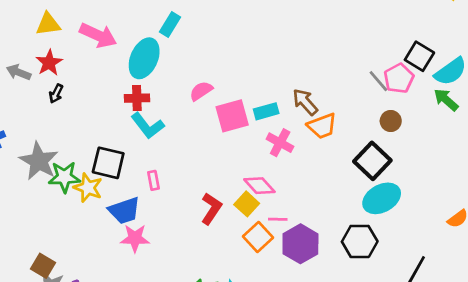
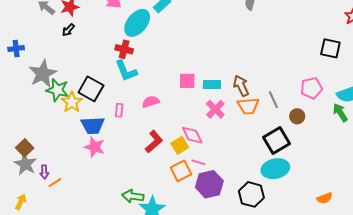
black square: (419, 56) -> (330, 48), moved, turned -35
gray line: (378, 81) -> (273, 100), moved
pink semicircle: (201, 91) -> (151, 102), moved
pink square: (232, 116) -> (187, 81), size x0.7

